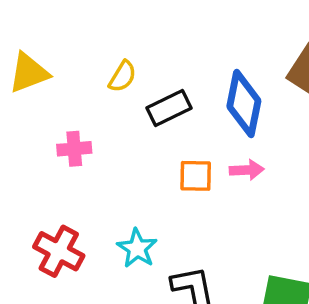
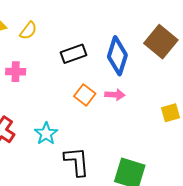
yellow semicircle: (123, 76) -> (28, 31), moved
orange square: (196, 176) -> (85, 95), turned 30

